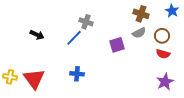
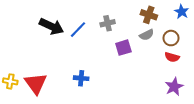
gray cross: (86, 22) -> (108, 23), moved, turned -32
black arrow: (37, 35) -> (52, 26), moved, size x1.6
blue line: (74, 38) -> (78, 30), moved

